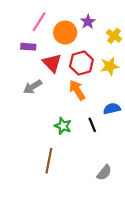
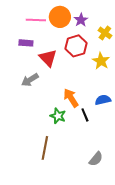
pink line: (39, 22) -> (36, 20), turned 60
orange circle: (65, 33) -> (60, 17), moved
red hexagon: (81, 63) -> (76, 46), moved
yellow star: (110, 66) -> (101, 61), turned -30
orange arrow: (77, 90) -> (71, 98), moved

